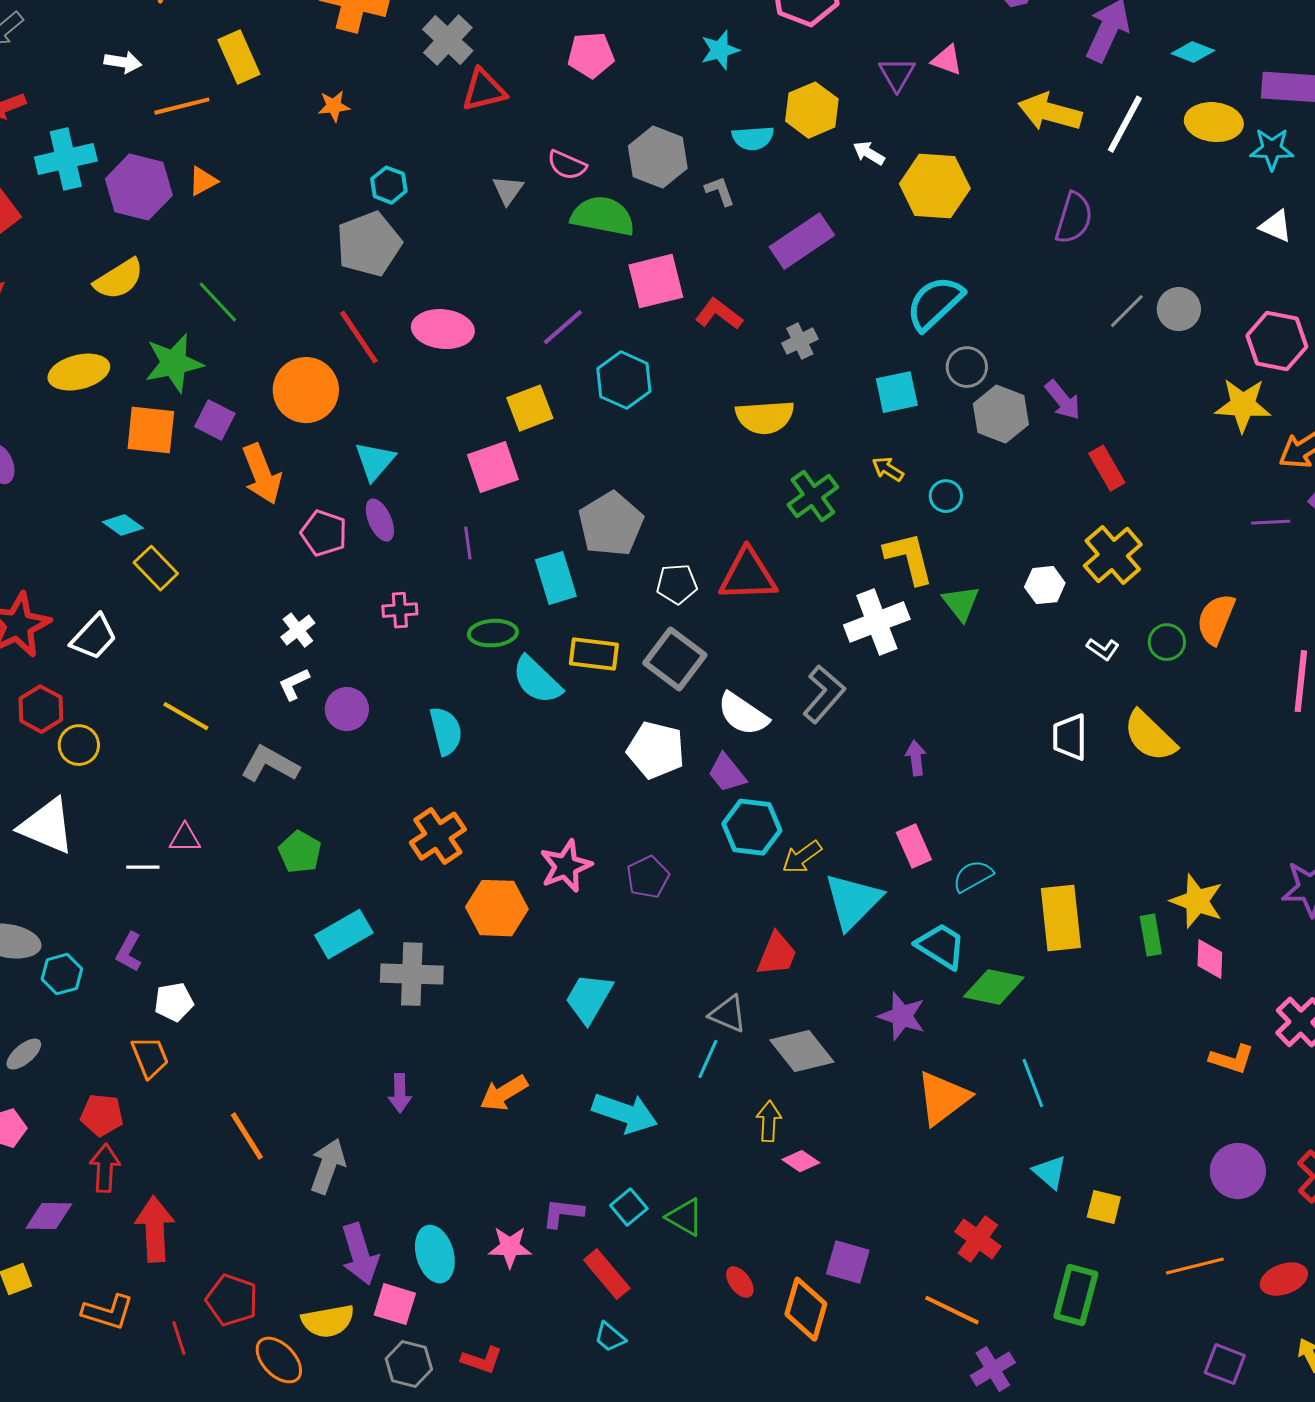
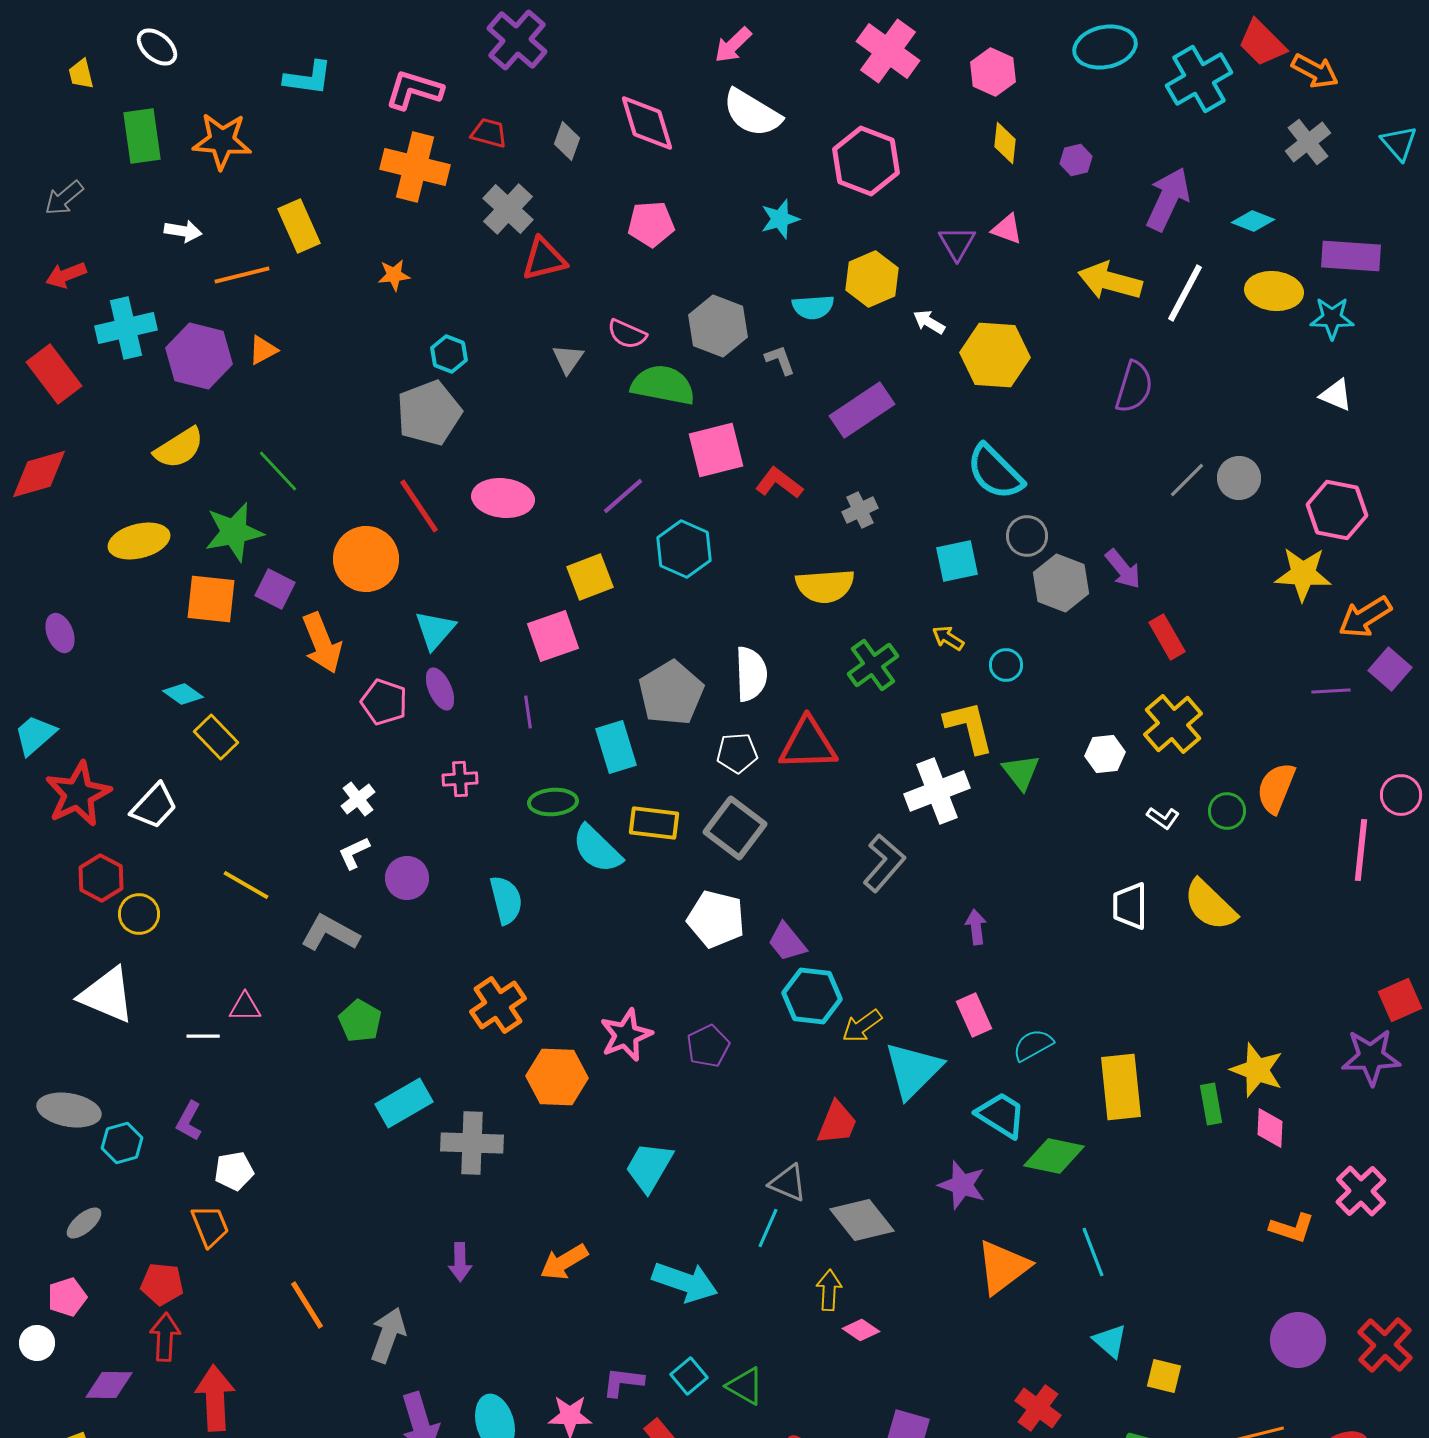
cyan semicircle: (935, 303) -> (995, 472), turned -92
white semicircle: (743, 714) -> (751, 674), moved, turned -126

